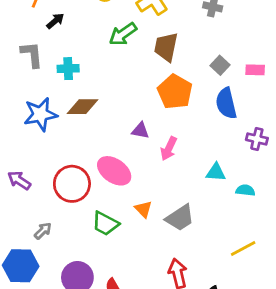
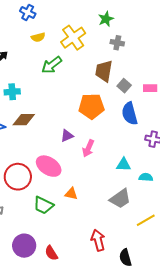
brown trapezoid: (166, 47) -> (104, 71), moved
orange pentagon: (175, 92) -> (91, 106), turned -30
purple triangle: (140, 131) -> (67, 136), turned -32
orange triangle: (143, 209) -> (71, 194), turned -32
gray trapezoid: (180, 218) -> (120, 199), moved

